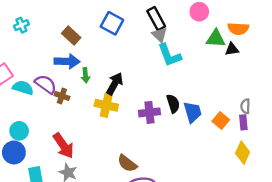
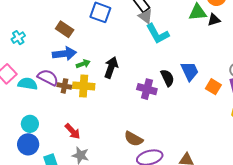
cyan cross: (21, 25) -> (18, 38), moved
green arrow: (85, 75) -> (83, 64), turned -96
yellow cross: (106, 105) -> (84, 86), moved
purple cross: (149, 112) -> (147, 89), turned 30
blue trapezoid: (193, 112) -> (190, 71), moved
red arrow: (63, 146) -> (73, 131), size x0.7

